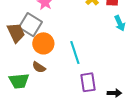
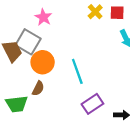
brown semicircle: (39, 67) -> (38, 88), turned -96
purple rectangle: (88, 82) -> (92, 104), turned 66

